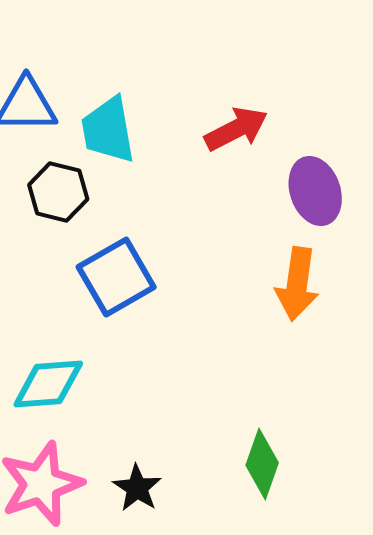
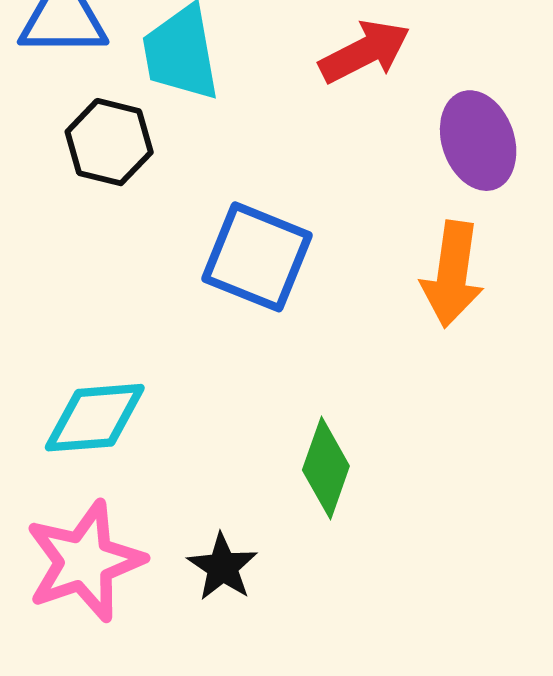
blue square: (116, 277) -> (257, 257), moved, turned -38
green diamond: (262, 464) -> (326, 468), moved

